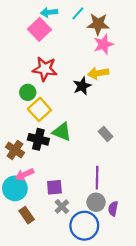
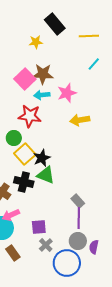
cyan arrow: (49, 12) -> (42, 95), moved
cyan line: (78, 13) -> (94, 64), moved
brown star: (98, 24) -> (43, 74), moved
pink star: (103, 44) -> (67, 93), moved
black star: (82, 86) -> (42, 158), moved
gray rectangle: (106, 134) -> (78, 201), moved

